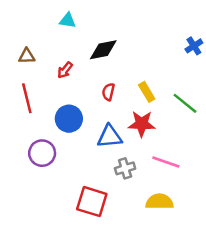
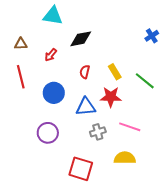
cyan triangle: (68, 20) -> (53, 16), size x1.5
purple circle: (42, 153) -> (48, 133), moved
red square: (92, 202) -> (81, 169), moved

